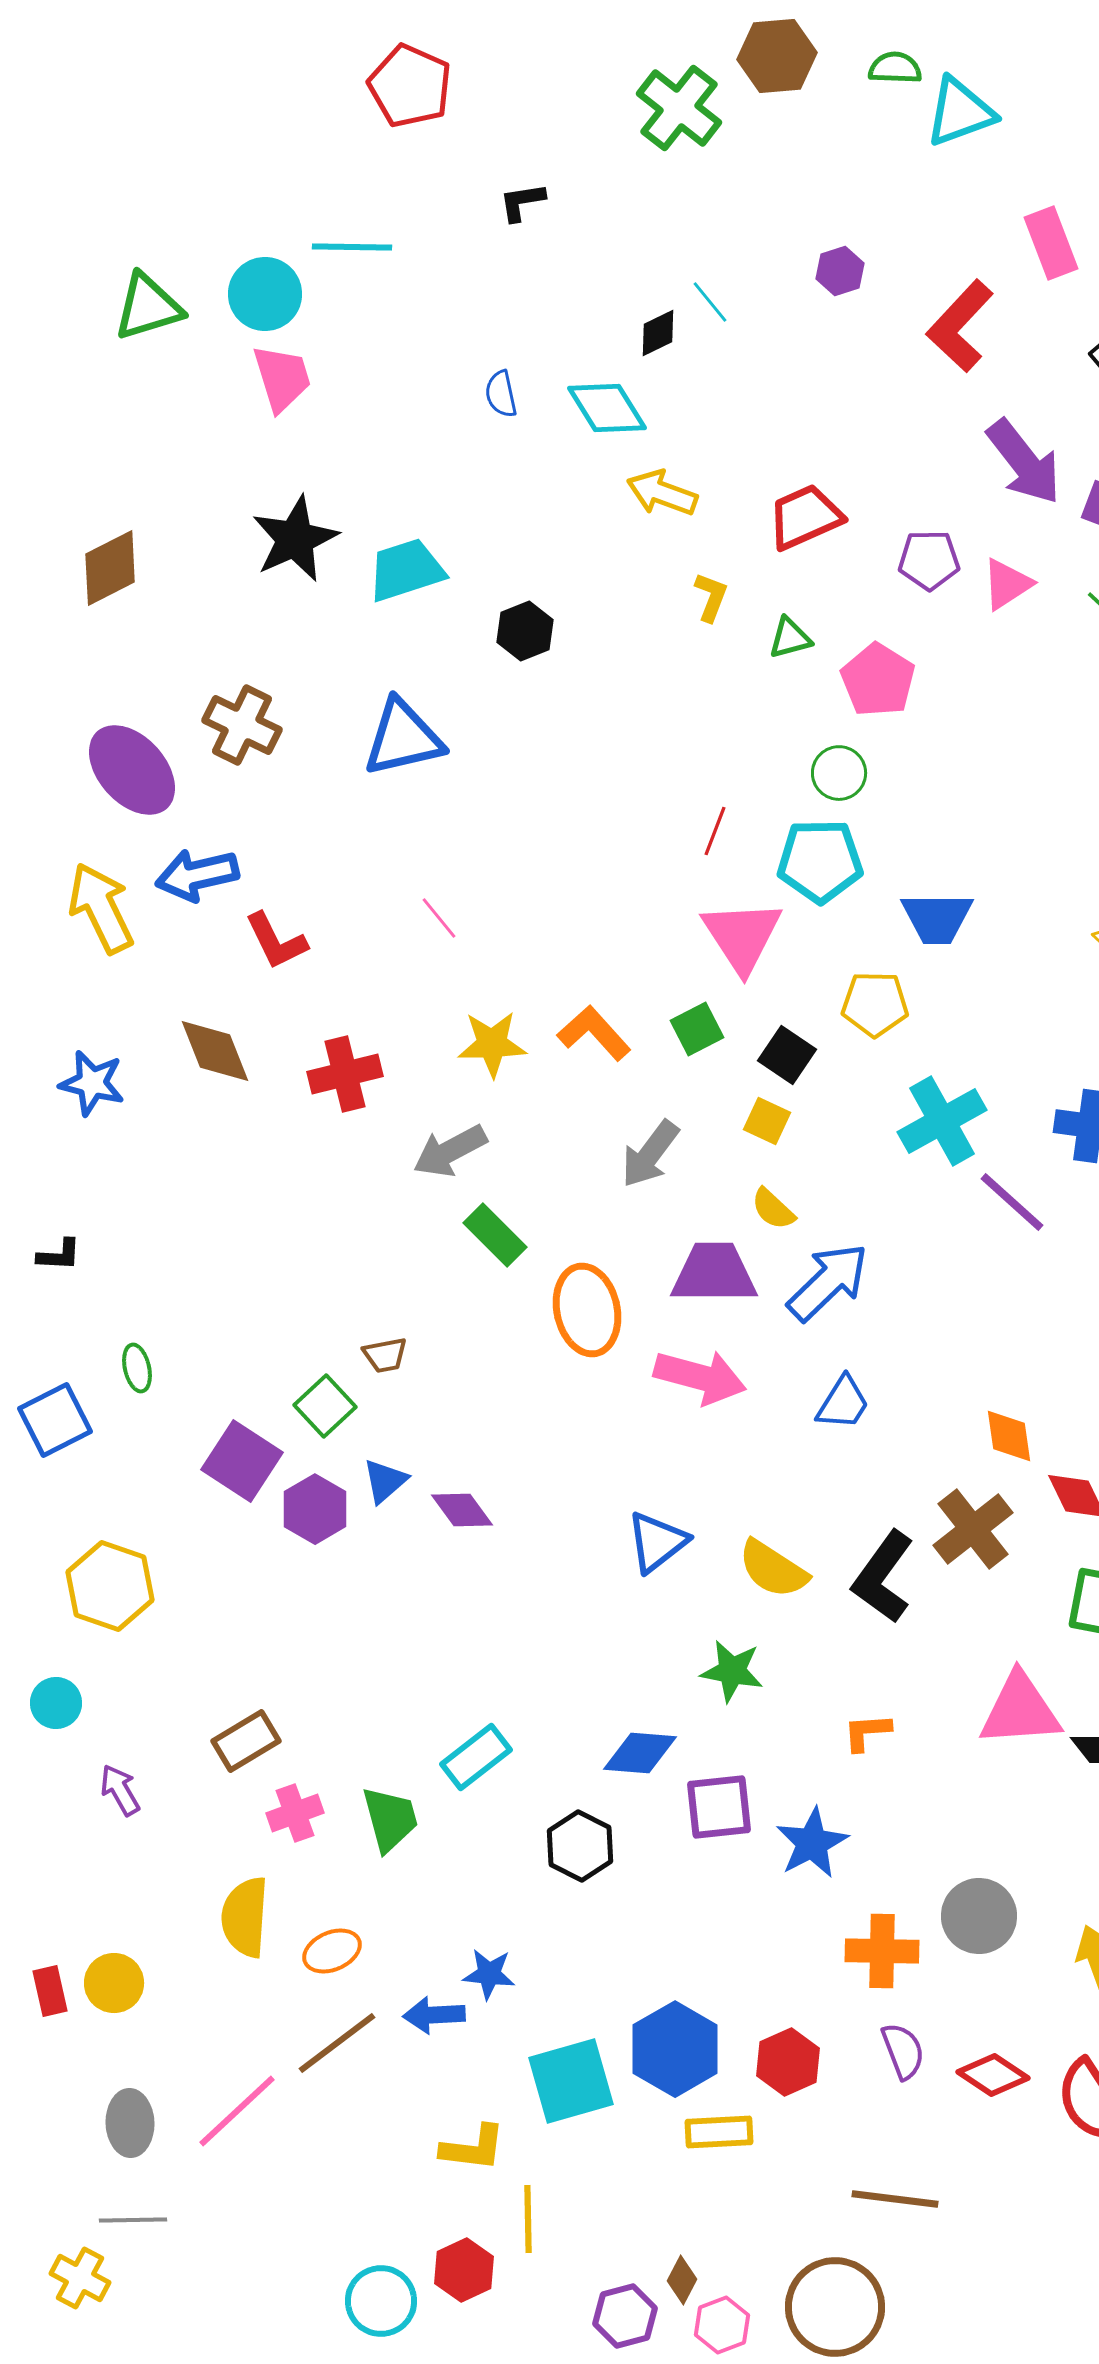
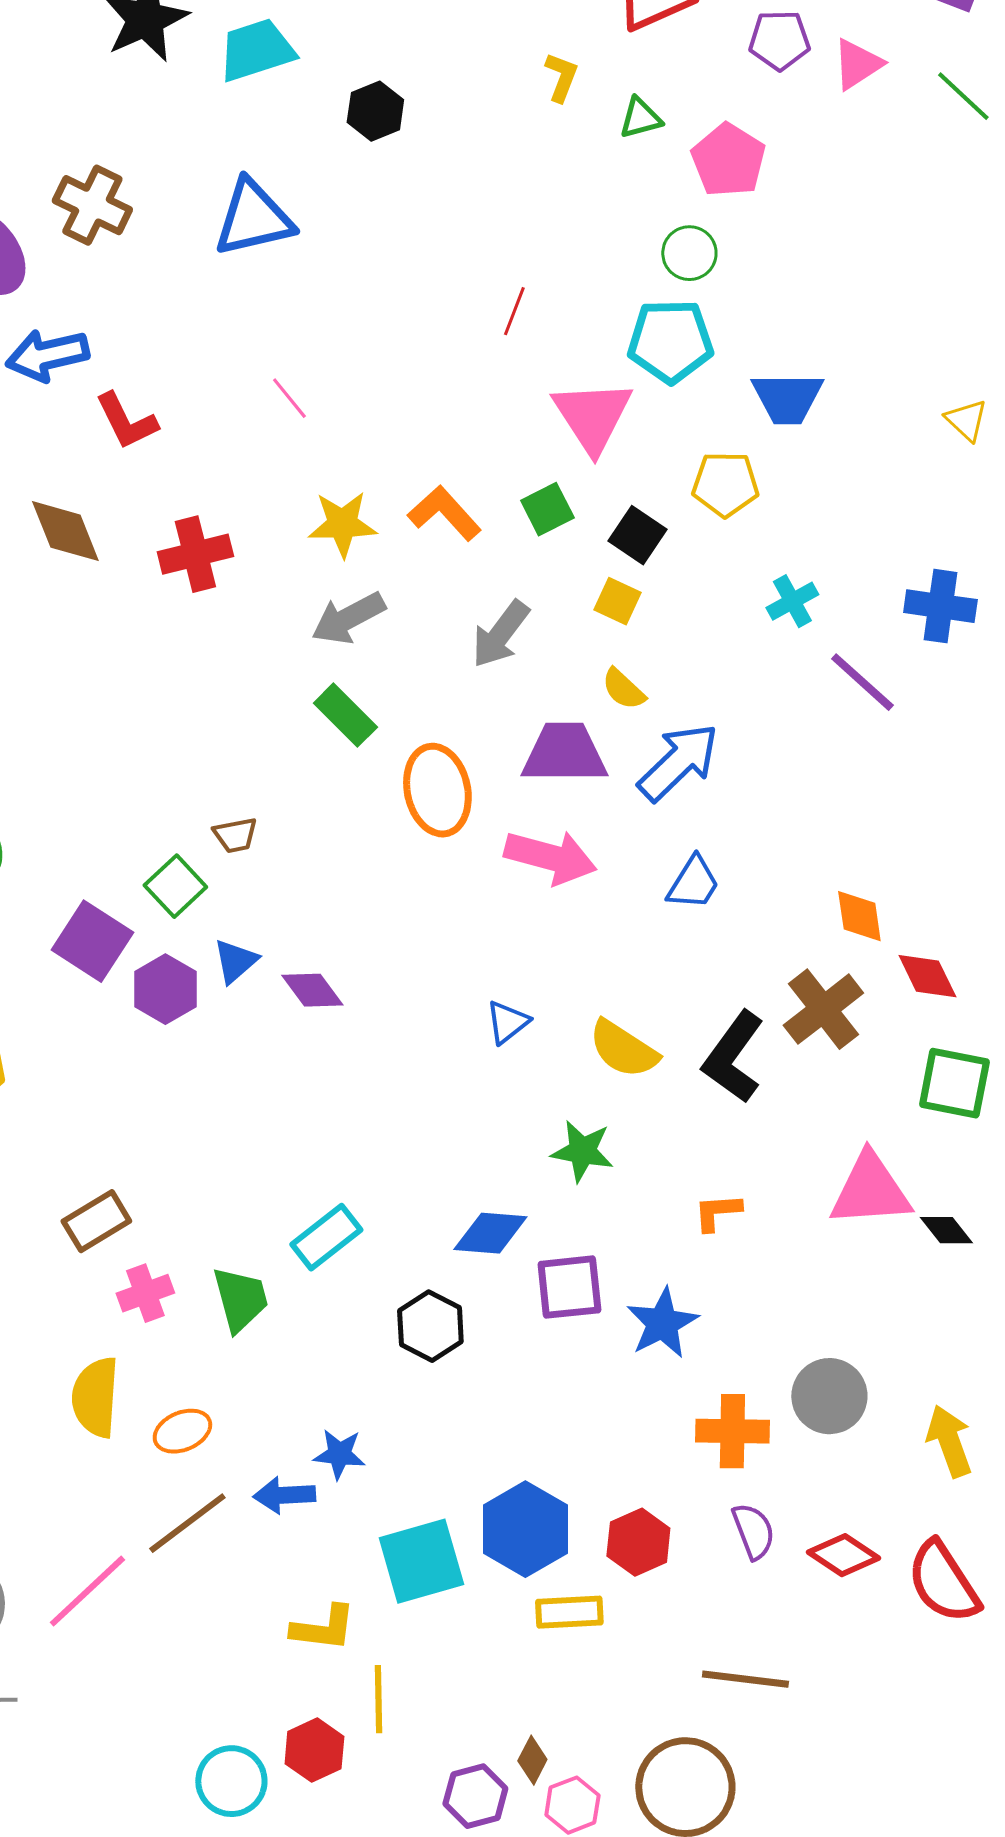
red line: (715, 831) -> (514, 311), moved
cyan cross: (942, 1121) -> (792, 601), size x0.6
gray arrow: (450, 1151) -> (348, 618), moved
blue triangle: (657, 1542) -> (507, 1022), size x0.7

